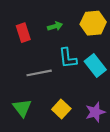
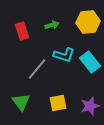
cyan L-shape: (68, 58) -> (64, 55), turned -65
gray line: (39, 73) -> (37, 69), turned -40
yellow square: (61, 109) -> (58, 103), turned 36

